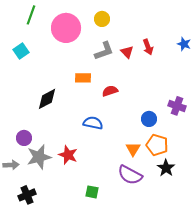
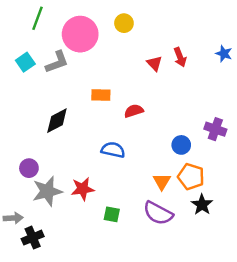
gray L-shape: (104, 51) -> (57, 62), moved
red star: (68, 155) -> (83, 189), turned -30
gray arrow: (11, 165) -> (13, 218), moved
green square: (92, 192) -> (112, 214), moved

